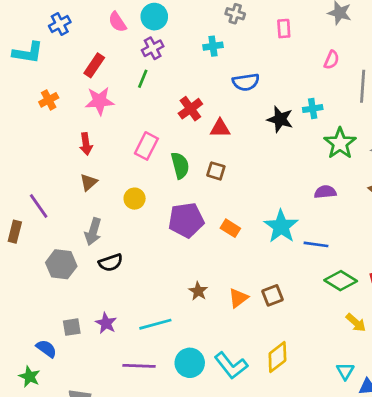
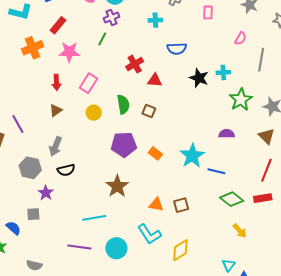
red rectangle: (94, 65) -> (58, 25), moved
orange cross: (49, 100) -> (33, 48), size x1.5
pink rectangle: (146, 146) -> (88, 83), moved
yellow circle: (135, 199) -> (94, 113), moved
brown star: (198, 291) -> (117, 186), moved, size x1.6
orange triangle: (238, 298) -> (156, 205), turned 42
purple star: (106, 323) -> (46, 193), moved
cyan L-shape: (231, 365) -> (149, 234), moved

